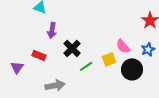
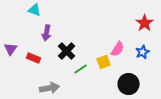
pink semicircle: (123, 46) -> (118, 49), turned -105
purple triangle: (17, 67) -> (11, 49), moved
black circle: (132, 69) -> (129, 84), moved

